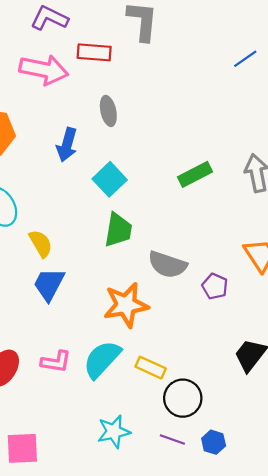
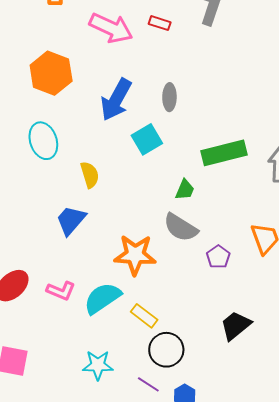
red rectangle: (94, 52) -> (160, 23), size x0.7
gray ellipse: (108, 111) -> (169, 97), moved
blue arrow: (67, 145) -> (116, 100), size x1.4
green rectangle: (195, 174) -> (224, 153), size x1.4
green trapezoid: (118, 230) -> (185, 190), moved, size x0.7
yellow semicircle: (41, 244) -> (90, 175), moved

